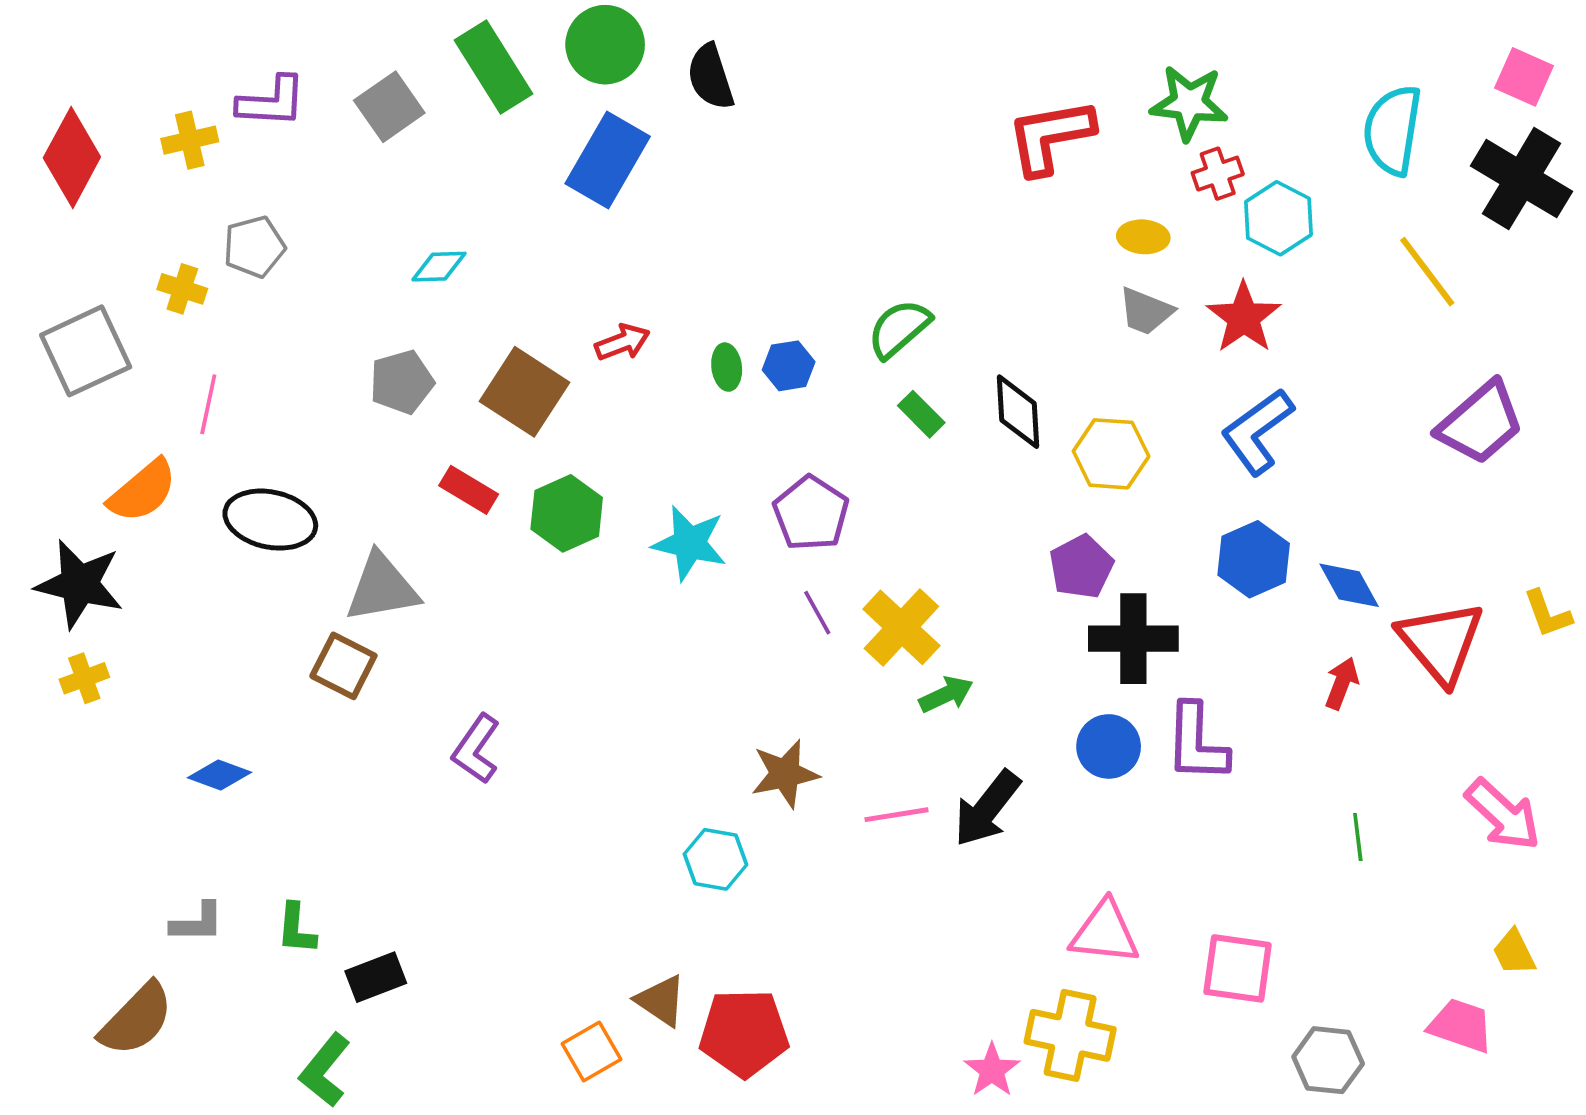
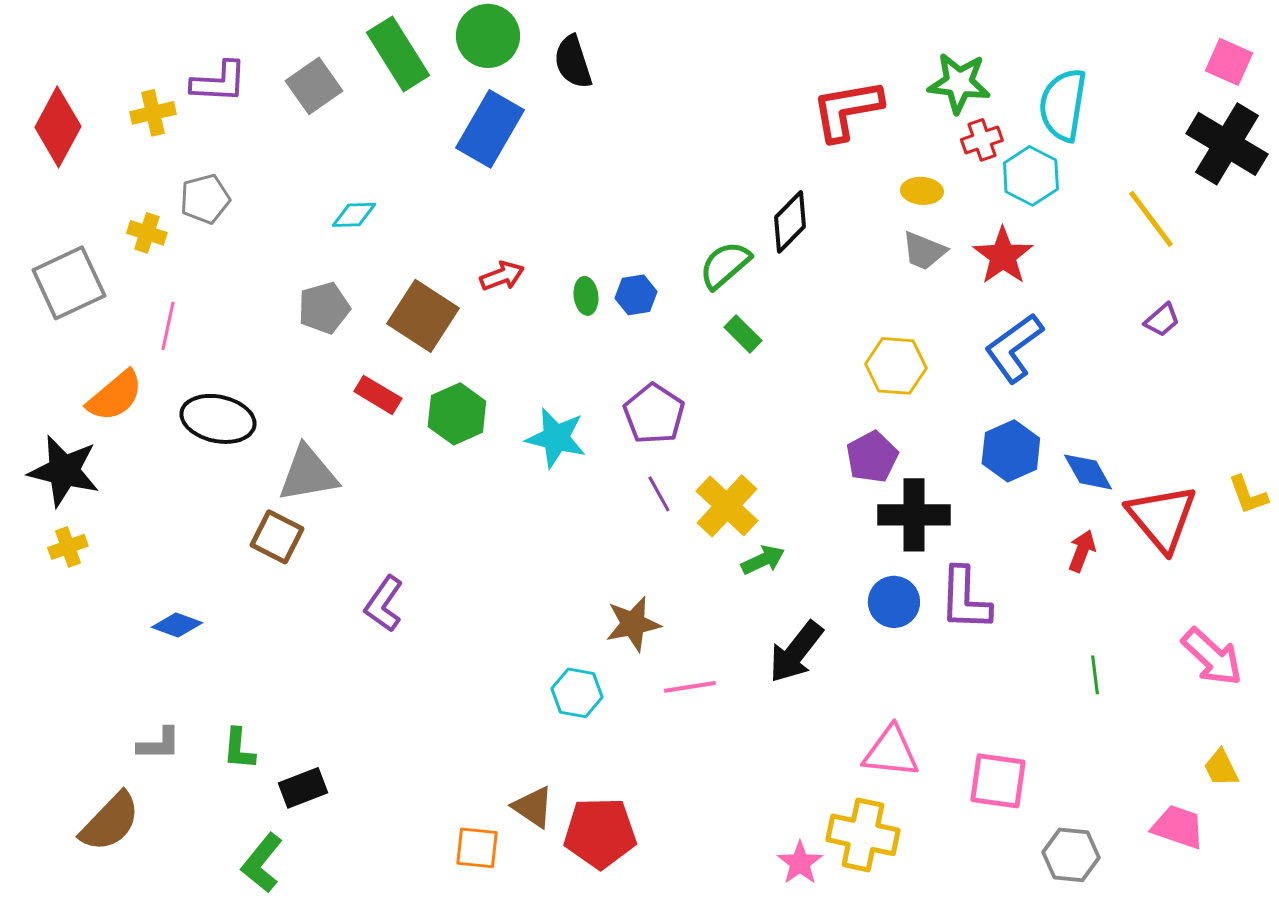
cyan semicircle: (1393, 130) -> (1063, 105), moved
black diamond: (1018, 412) -> (790, 222), moved, turned 48
purple trapezoid: (1481, 423) -> (1162, 320), moved, size x0.5
pink line: (897, 815) -> (690, 687), moved
orange square: (591, 1052) -> (477, 848), turned 36

